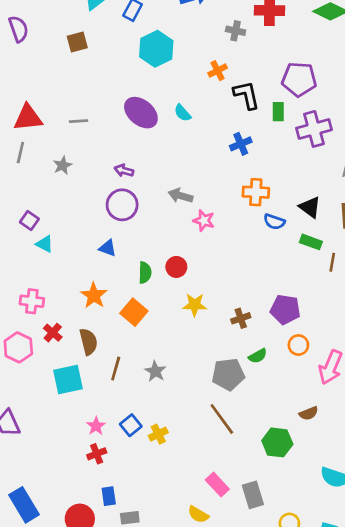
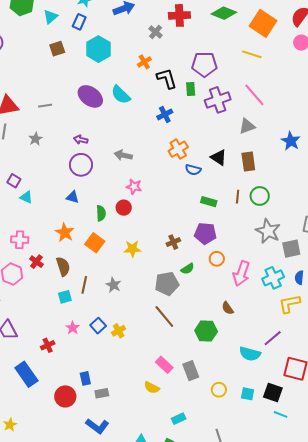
gray cross: (236, 31) -> (156, 32), turned 32
brown square: (77, 42) -> (57, 49), moved
cyan semicircle: (182, 113) -> (121, 95), size x1.5
orange cross: (256, 192) -> (178, 149), turned -30
pink star: (204, 221) -> (134, 187), moved
green rectangle: (311, 242) -> (209, 202), moved
yellow star: (195, 305) -> (132, 249), moved
cyan square: (68, 380) -> (65, 297), moved, size x0.6
brown semicircle: (309, 413) -> (228, 308), turned 80
red cross: (97, 454) -> (48, 345), moved
blue rectangle: (24, 505) -> (26, 374), moved

